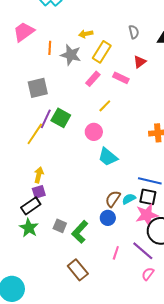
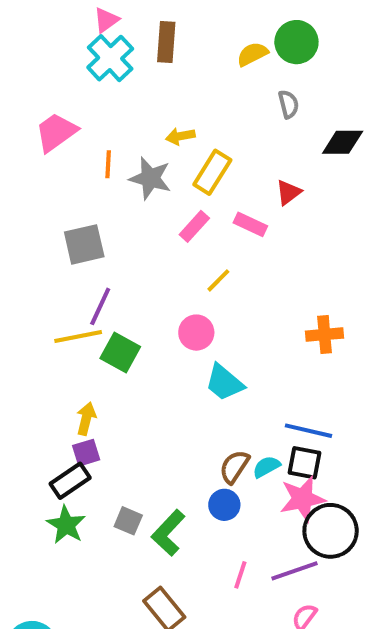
gray semicircle: (134, 32) -> (288, 104), moved
green square: (61, 118) -> (120, 353), moved
yellow line: (35, 134) -> (78, 337), turned 45
purple line: (143, 251) -> (294, 571), turned -60

